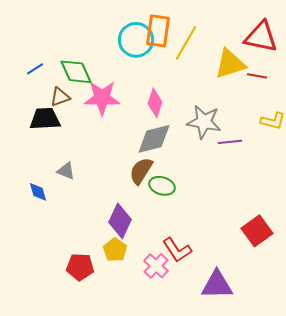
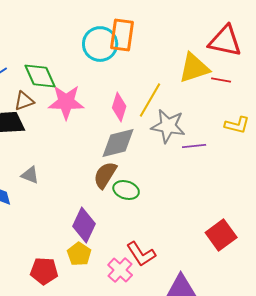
yellow line: (186, 43) -> (150, 100), moved

